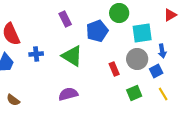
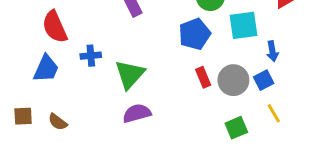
blue pentagon: (97, 31) -> (195, 34), moved
green triangle: (72, 56) -> (130, 74), moved, turned 40
gray circle: (137, 59) -> (233, 80), moved
green square: (134, 93) -> (236, 128), moved

